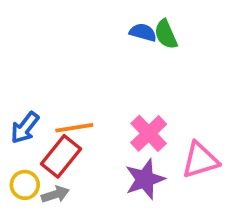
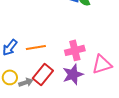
pink cross: (149, 133) -> (75, 50), turned 30
red rectangle: (61, 156) -> (43, 74), moved

